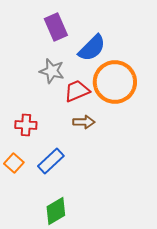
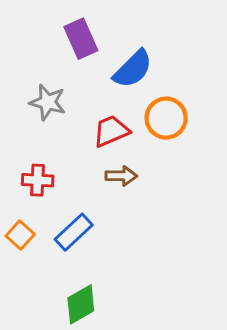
gray star: (52, 71) -> (48, 102), moved
orange circle: (115, 82) -> (166, 118), size x0.7

